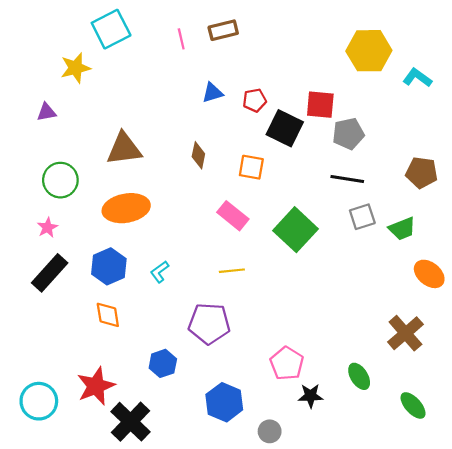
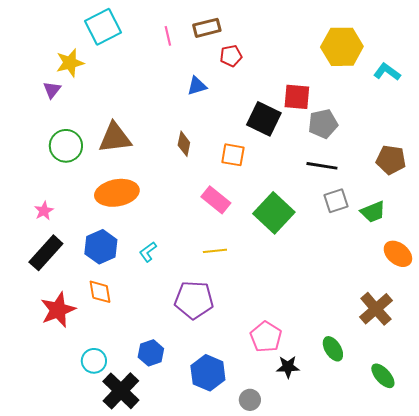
red pentagon: (255, 100) -> (231, 56), moved
purple triangle: (46, 112) -> (52, 90), moved, turned -42
green circle: (60, 180) -> (66, 146), moved
blue hexagon: (163, 363) -> (151, 353), moved
red star: (96, 386) -> (58, 310), moved
cyan circle: (39, 401) -> (94, 361), moved, size x0.7

